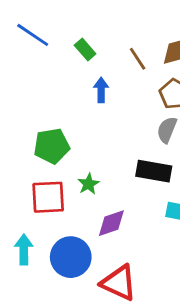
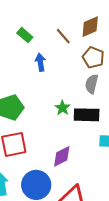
green star: (89, 184) -> (62, 108), moved

